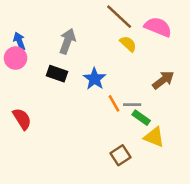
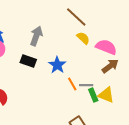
pink semicircle: (158, 27) -> (106, 47), moved
green rectangle: (141, 118) -> (93, 95), turned 32
yellow triangle: (154, 137) -> (106, 95), moved

